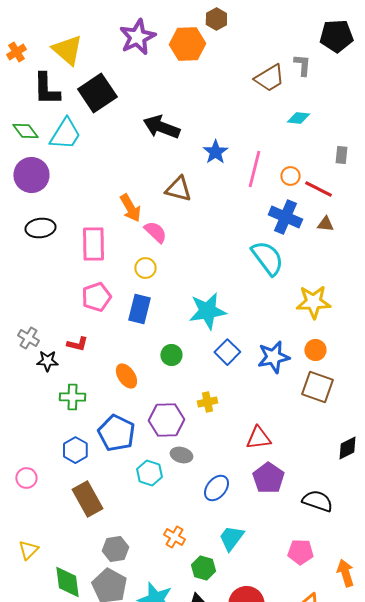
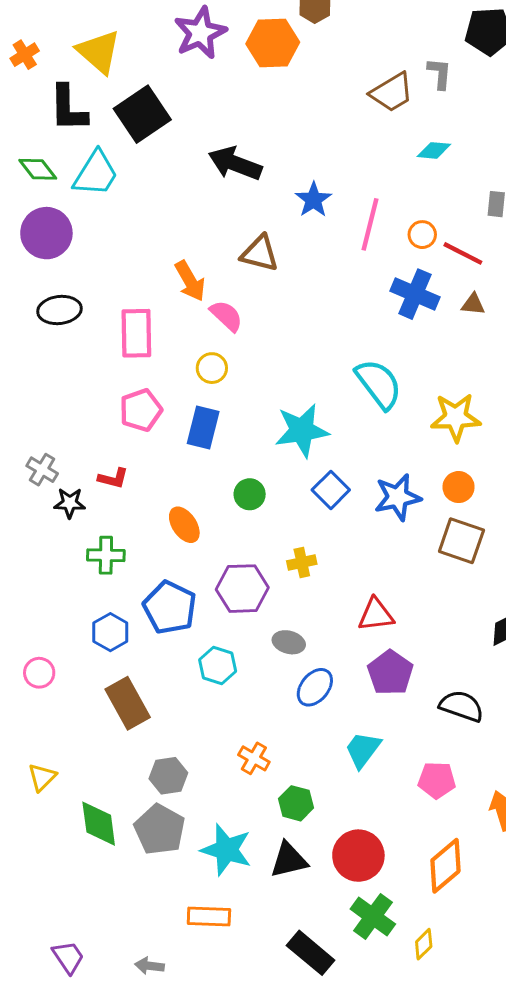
cyan semicircle: (267, 258) -> (379, 384), moved
gray ellipse: (181, 455) -> (289, 642), moved
cyan trapezoid: (231, 538) -> (363, 750), moved

